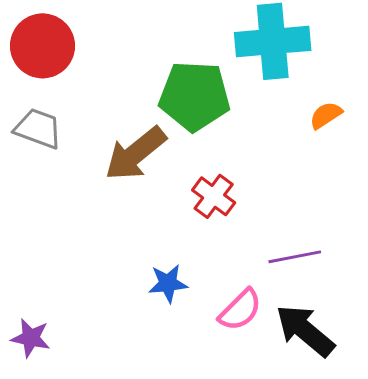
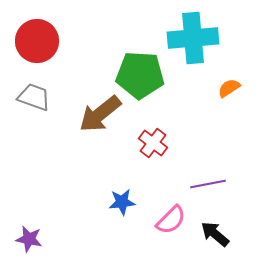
black arrow: (305, 331) -> (215, 234), size x0.7

